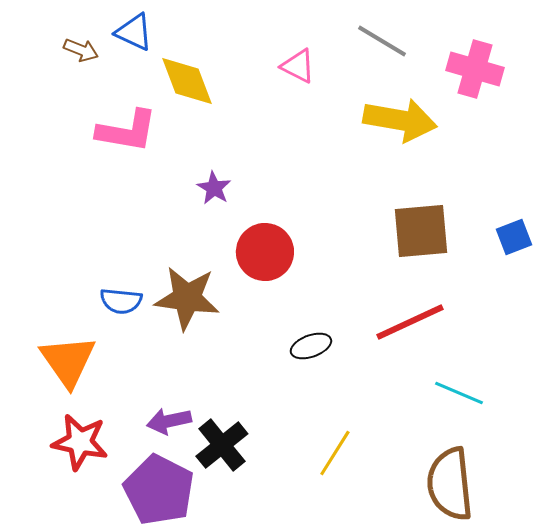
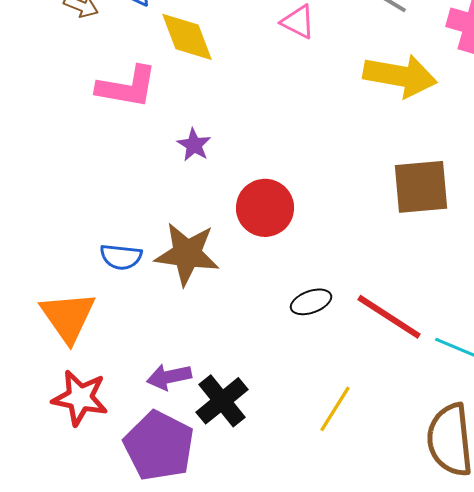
purple star: (214, 188) -> (194, 145), moved
red line: (410, 322) -> (389, 317), moved, turned 58

